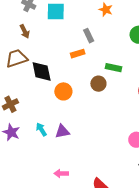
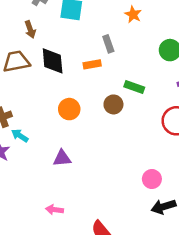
black diamond: (42, 71) -> (53, 61), moved
cyan arrow: (41, 129) -> (20, 136), moved, turned -32

